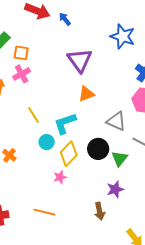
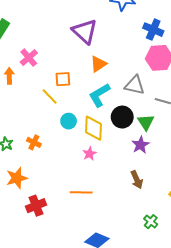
orange square: (21, 53) -> (63, 79), moved
cyan L-shape: (65, 123) -> (99, 95), moved
yellow diamond: (69, 154) -> (93, 128), turned -30
purple star: (115, 189) -> (140, 145), moved

